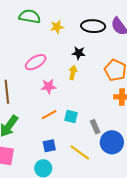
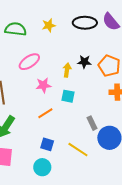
green semicircle: (30, 16) -> (16, 29), moved
black star: (79, 53) -> (84, 62), moved
cyan square: (71, 117) -> (68, 96), moved
blue square: (49, 146) -> (47, 144), turned 32

